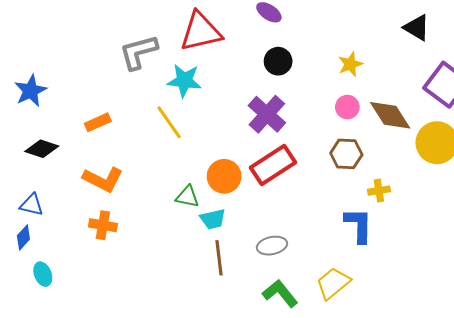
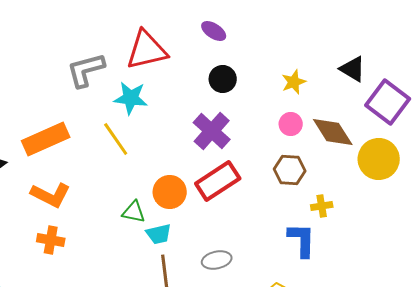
black triangle: (417, 28) -> (353, 69), moved
orange rectangle: (98, 122) -> (46, 139), size x1.8

